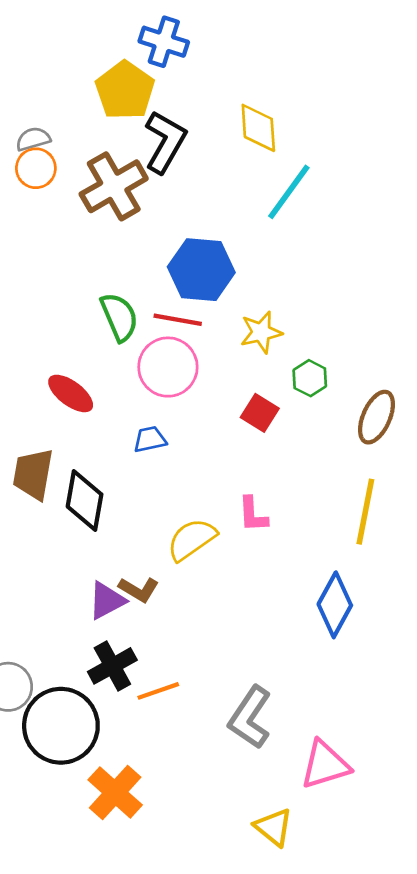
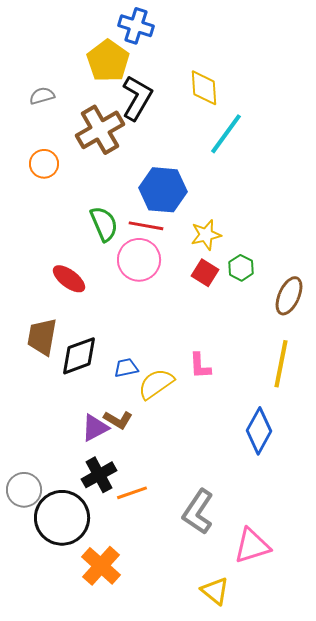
orange circle: (36, 168) -> (44, 164), moved
red square: (260, 413) -> (205, 273), moved
blue trapezoid: (150, 439) -> (126, 368), moved
black diamond: (85, 501) -> (79, 356), turned 60

